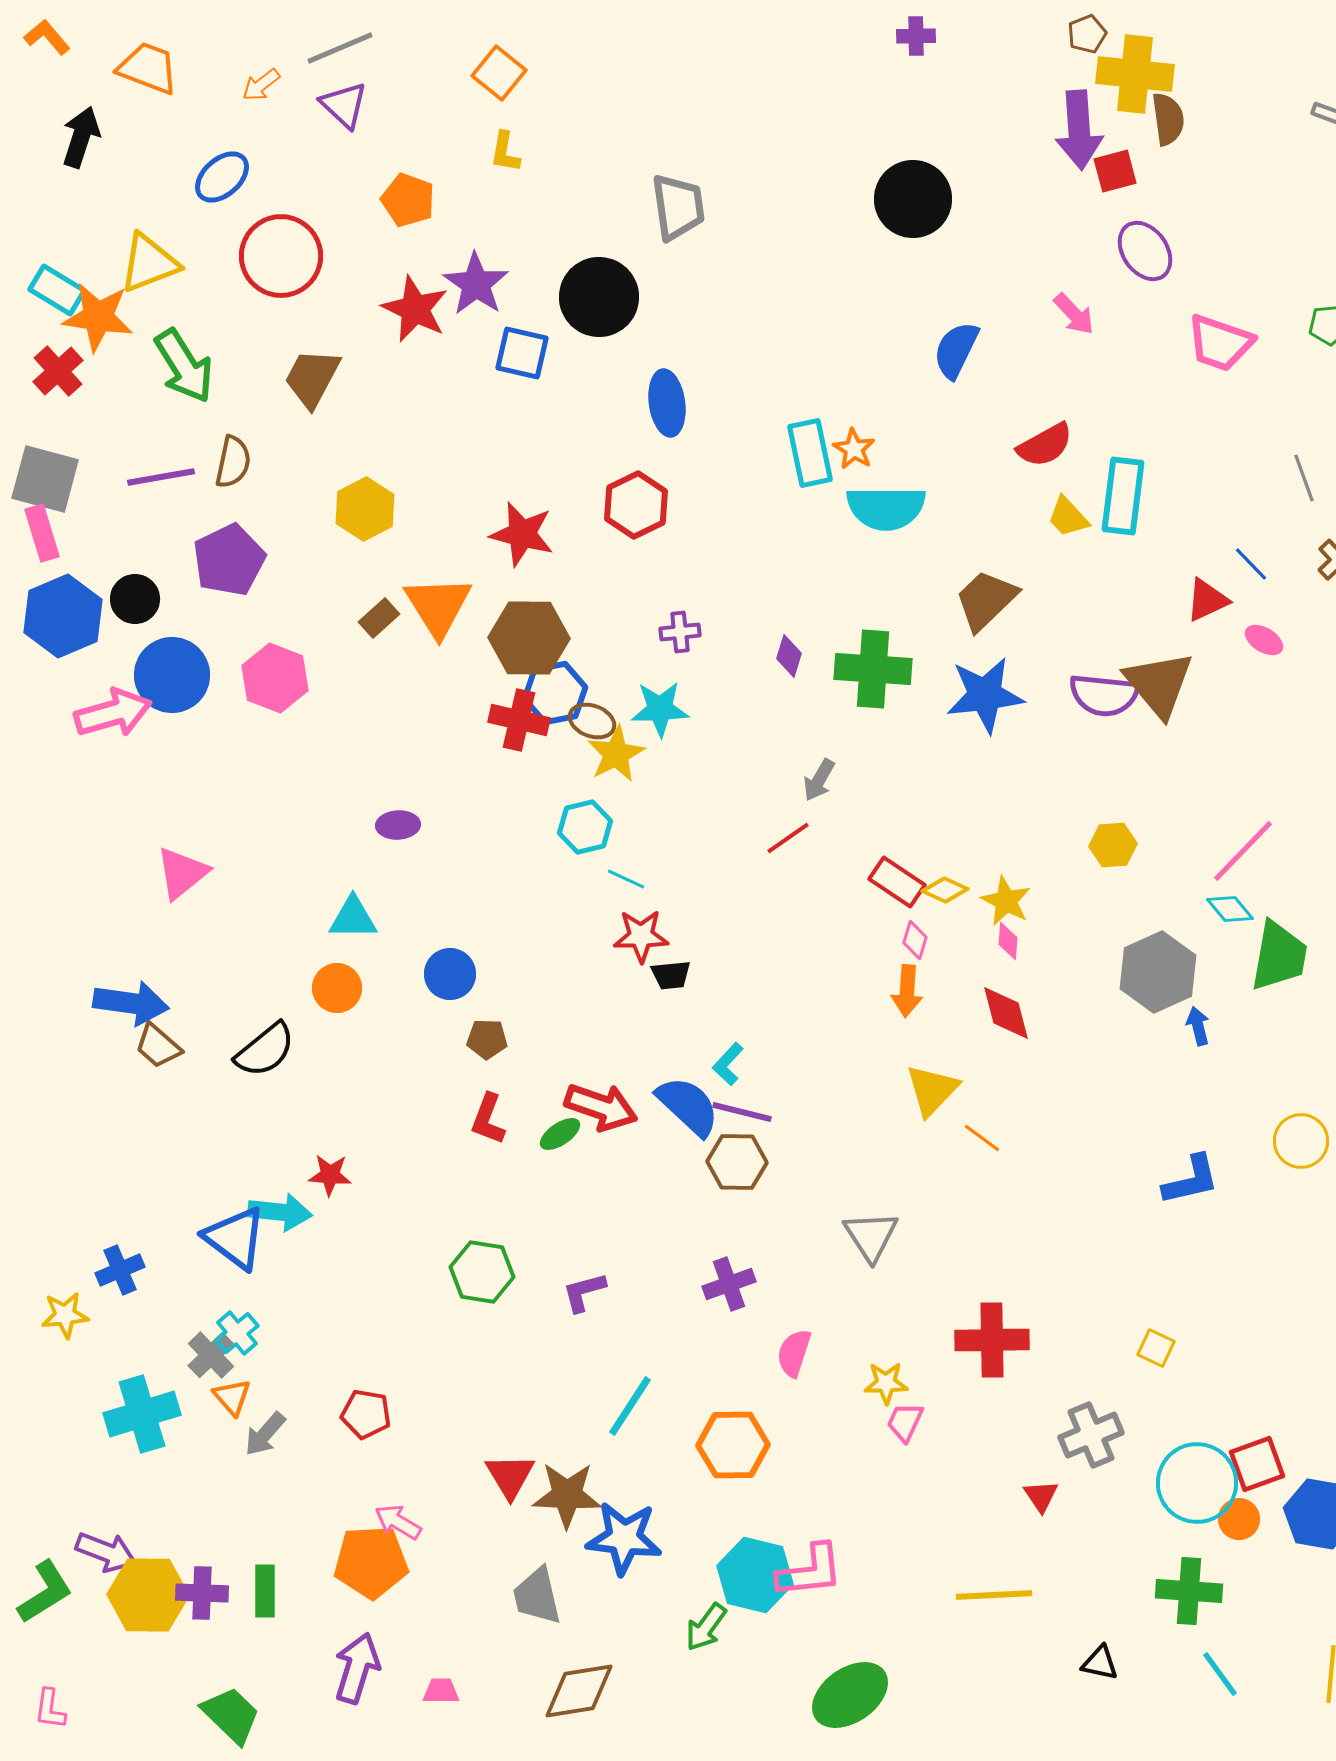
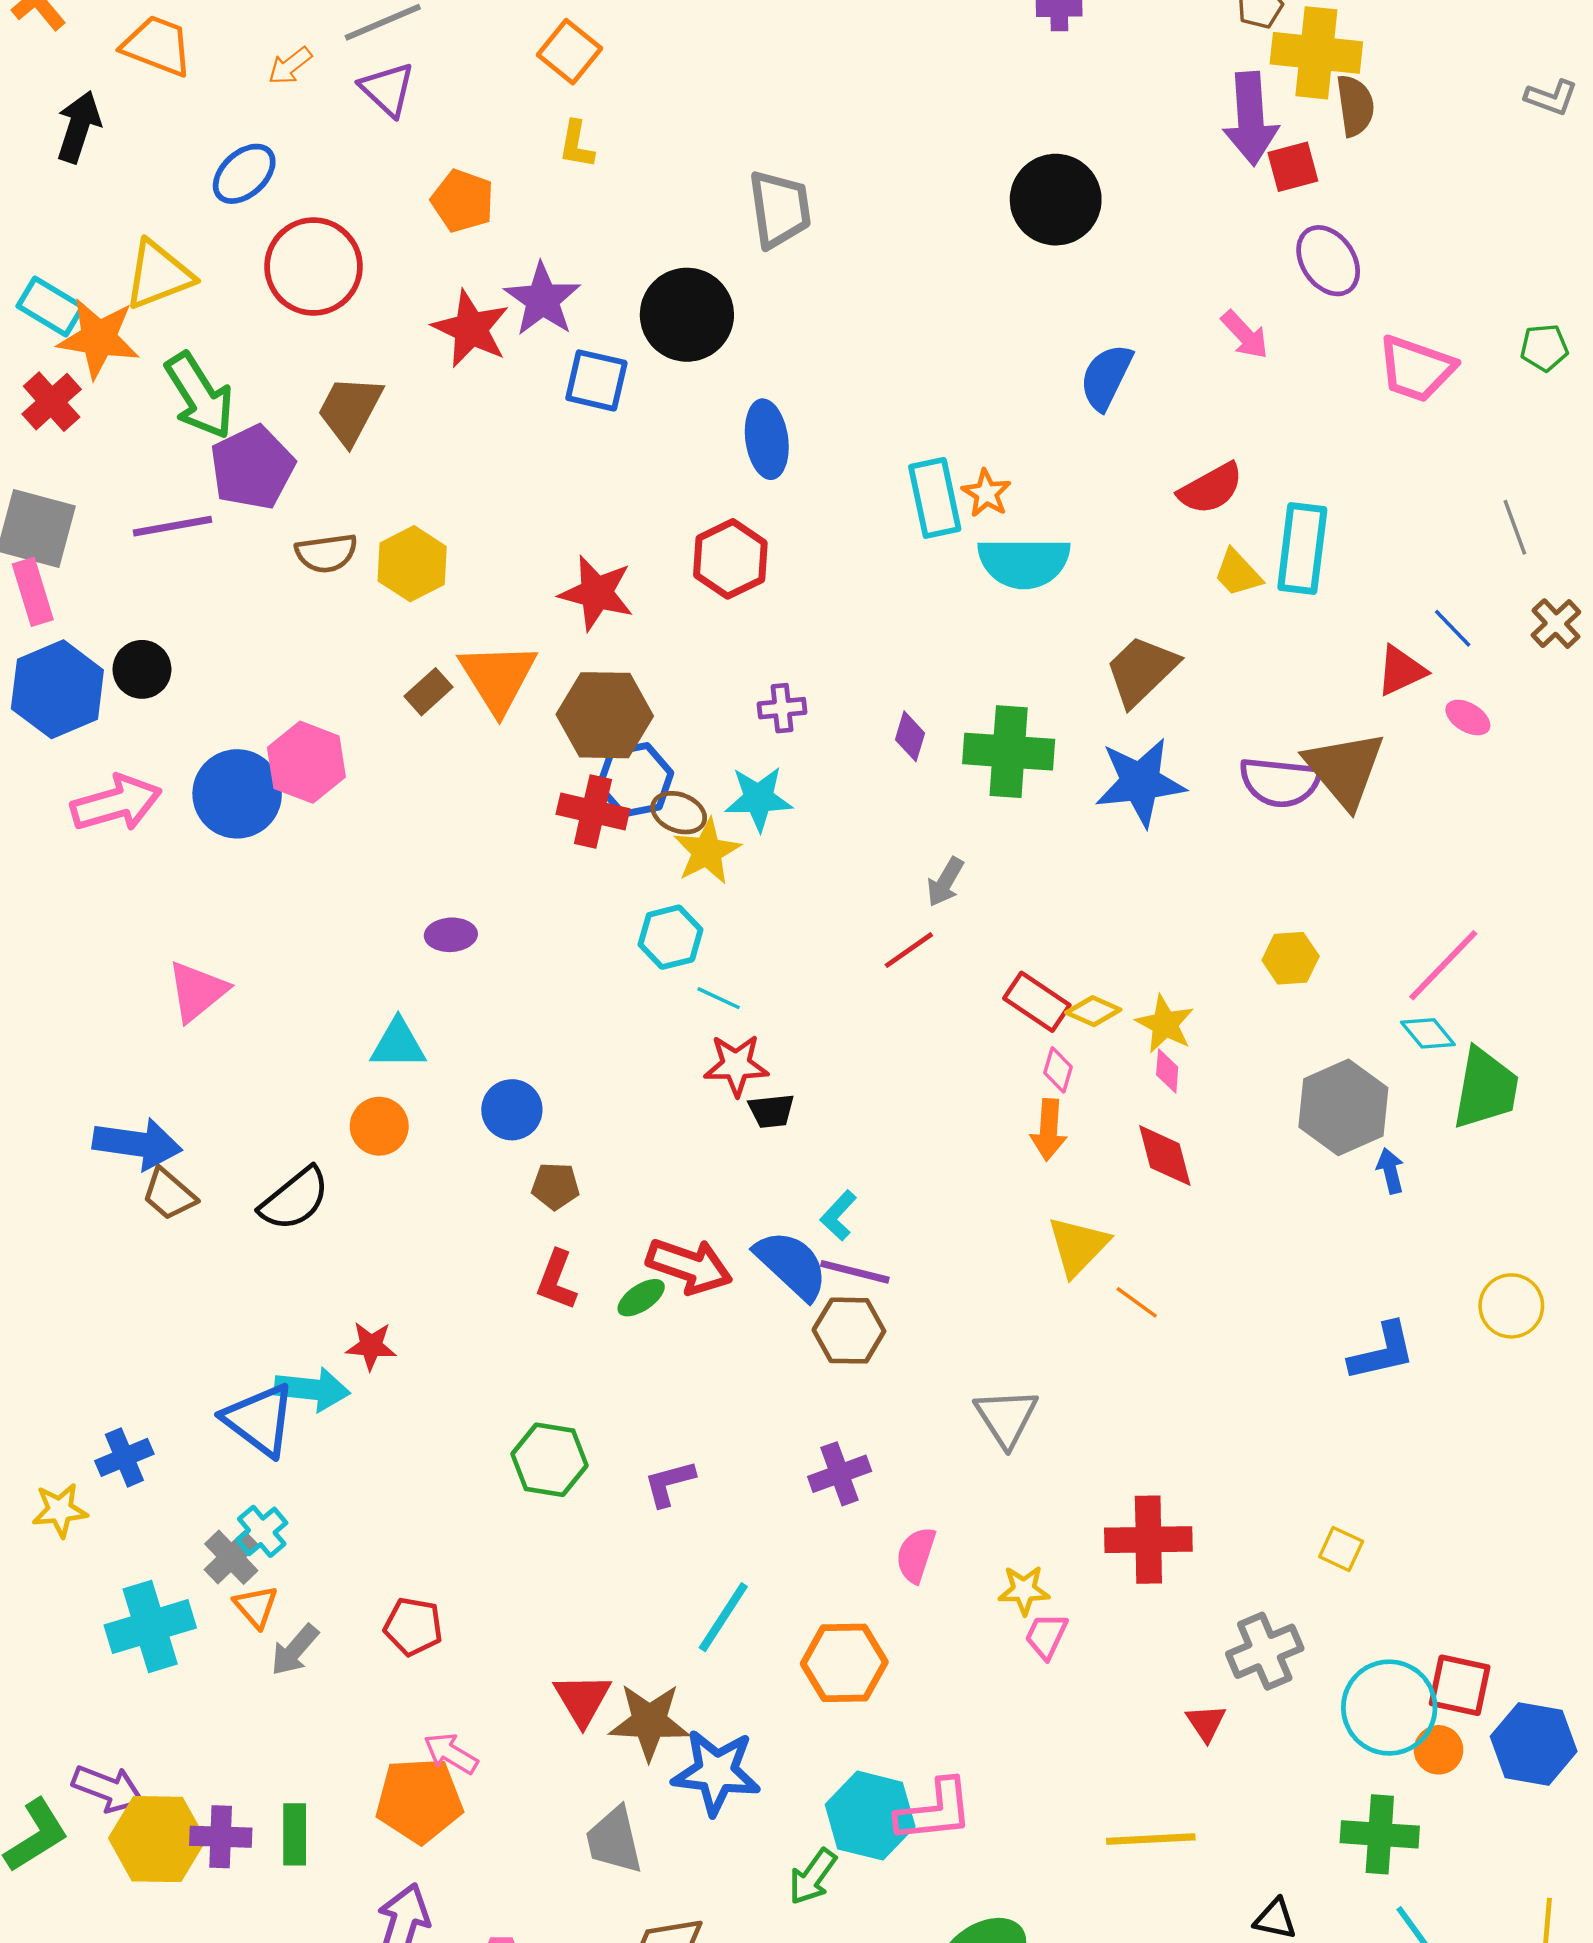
brown semicircle: (233, 462) -> (326, 553), moved, turned 70
purple pentagon: (229, 560) -> (252, 467), moved
blue circle: (172, 675) -> (237, 794), moved
red square: (1257, 1464) -> (1460, 1685), turned 32

